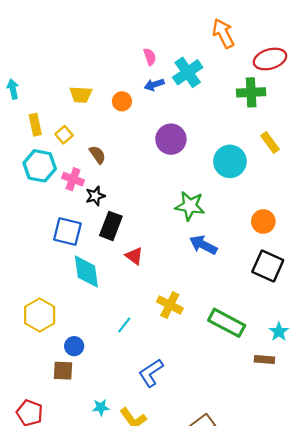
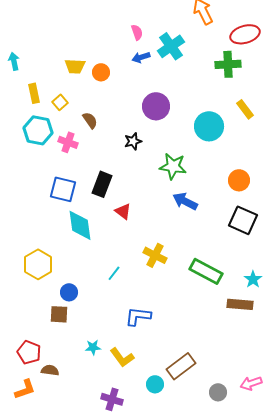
orange circle: (122, 101) -> (101, 72), moved
black star: (95, 196) -> (133, 141), moved
brown rectangle: (264, 360) -> (240, 304), size x1.4
blue L-shape: (151, 373) -> (138, 316), turned 40

